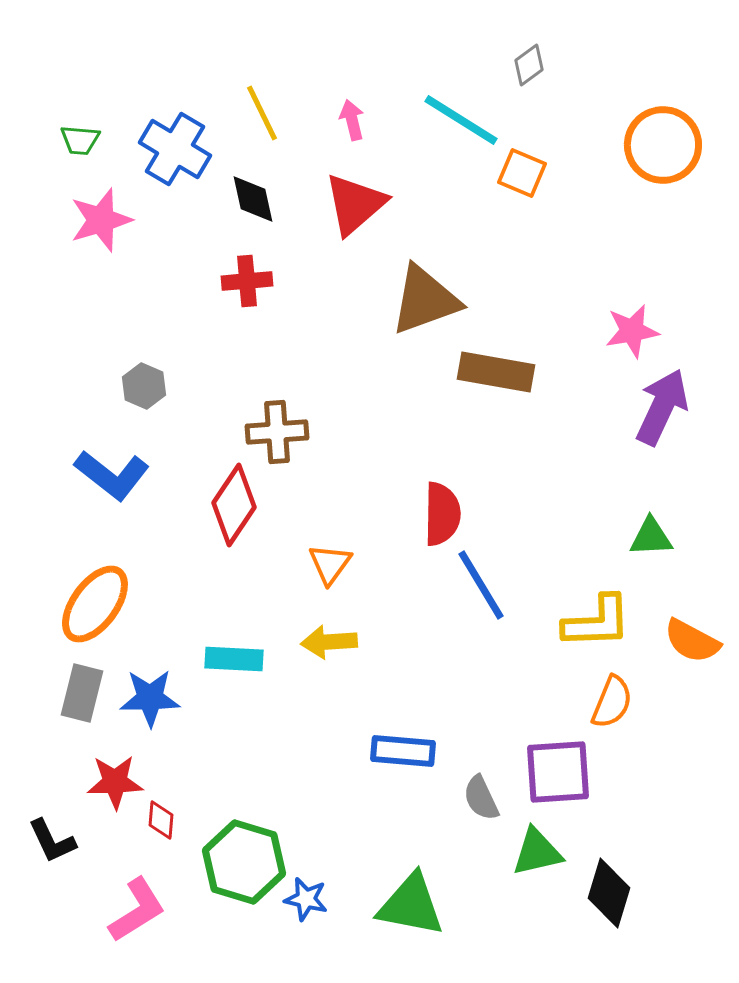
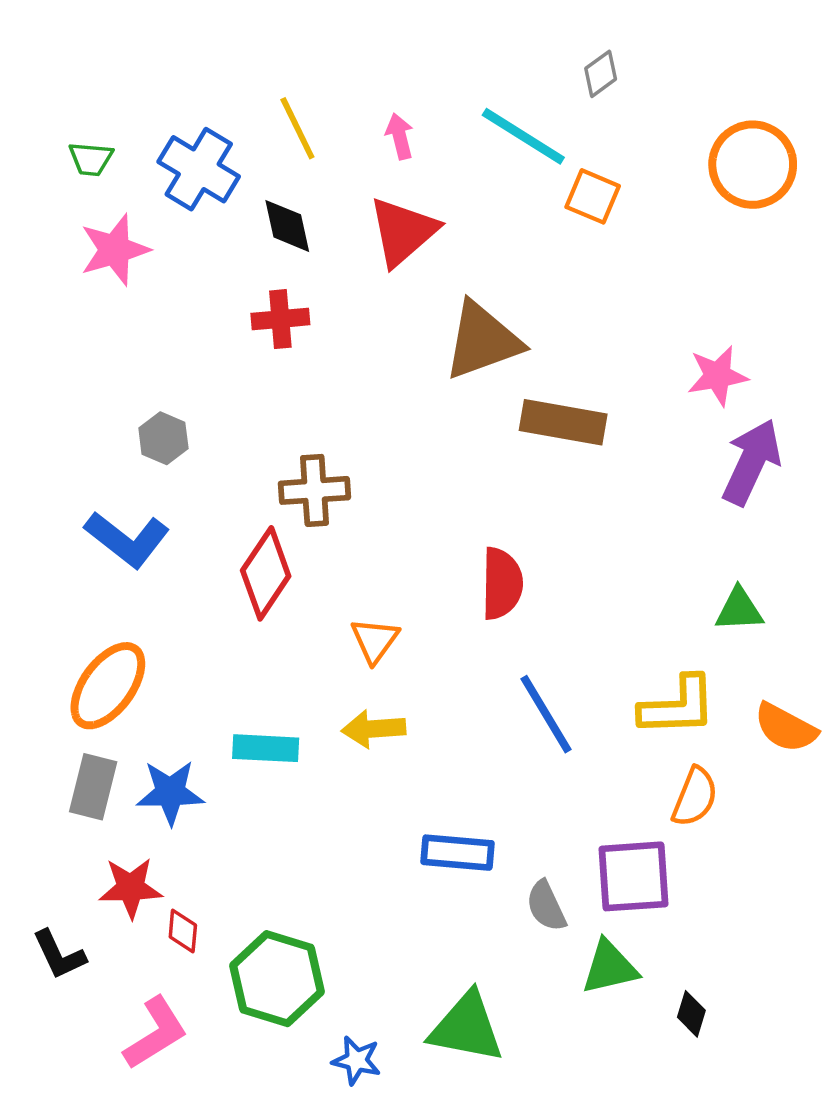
blue line: (481, 585) -> (546, 714), moved
black diamond: (609, 893) -> (691, 1014), size x0.6
blue star: (306, 899) -> (356, 1060), moved

